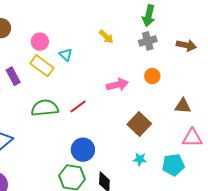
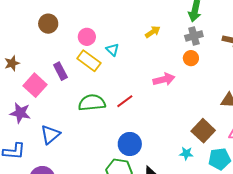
yellow arrow: (106, 37) -> (153, 32), turned -77
orange circle: (152, 76) -> (191, 58), moved
brown square: (139, 124) -> (203, 131), moved

